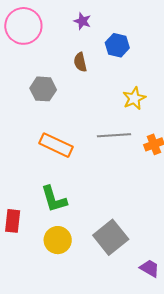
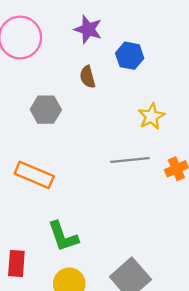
purple star: (82, 21) -> (88, 29), size x1.4
orange rectangle: (56, 145) -> (34, 175), moved

